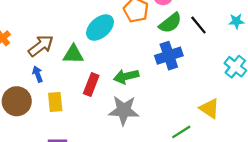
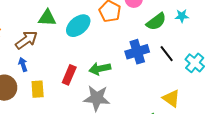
cyan star: (236, 21) -> (182, 16), moved
green semicircle: (170, 23) -> (156, 22), moved
black line: (198, 25) -> (167, 54), moved
green triangle: (73, 54) -> (47, 18), moved

